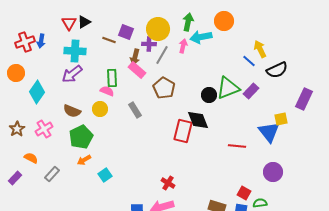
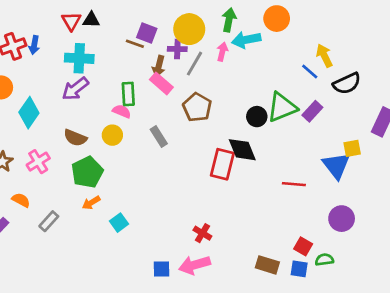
black triangle: (84, 22) -> (91, 20), turned 32
brown line: (109, 40) -> (135, 44), moved

